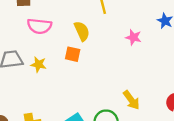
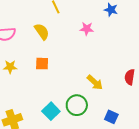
orange square: (73, 54) -> (42, 64), moved

